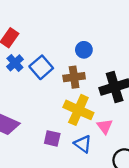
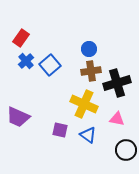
brown cross: (74, 77) -> (91, 71), moved
pink triangle: (105, 126) -> (117, 119), moved, turned -42

